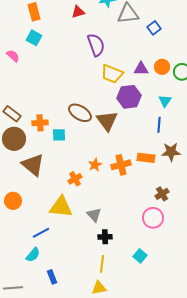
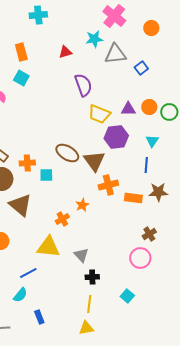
orange cross: (121, 165) -> (108, 185), moved

